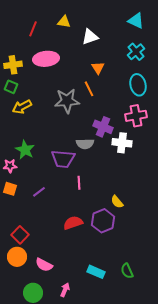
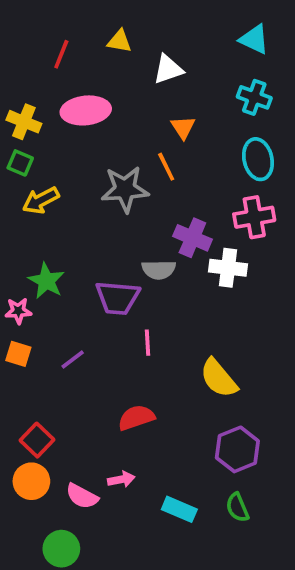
cyan cross: (136, 52) -> (254, 97), turned -30
yellow cross: (13, 65) -> (24, 122), turned 30
yellow semicircle: (117, 202) -> (219, 378), size x1.6
purple hexagon: (103, 221) -> (237, 449), moved
pink arrow: (65, 290) -> (121, 479), moved, turned 56

